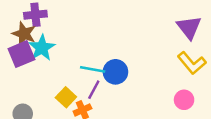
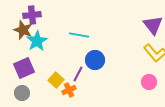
purple square: (21, 54) -> (24, 68), moved
cyan line: (93, 69) -> (79, 35), moved

